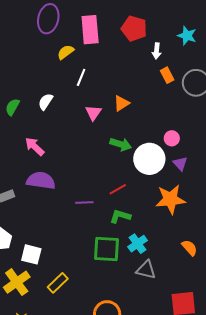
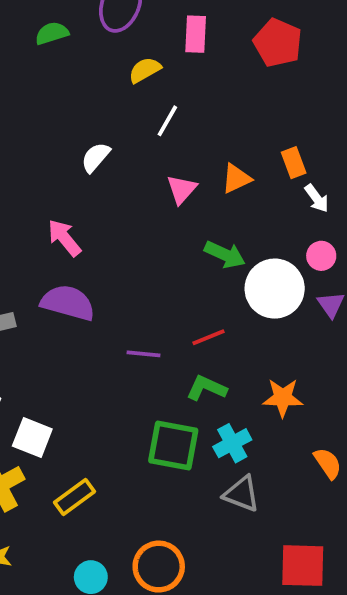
pink rectangle: (90, 30) -> (196, 34), size x0.7
white arrow: (157, 51) -> (317, 198), moved, turned -49
orange rectangle: (167, 75) -> (294, 163), moved
green semicircle: (12, 107) -> (52, 33), moved, turned 36
orange star: (170, 199) -> (283, 398), moved, size x0.7

